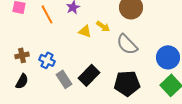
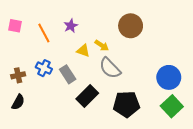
gray semicircle: (127, 44) -> (110, 68), moved
blue cross: (47, 60) -> (44, 68), moved
gray rectangle: (64, 79) -> (68, 74), moved

